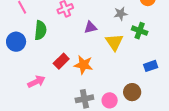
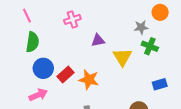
gray star: (121, 14) -> (141, 27), moved
green semicircle: (40, 30) -> (32, 42), moved
blue circle: (16, 42) -> (43, 68), moved

